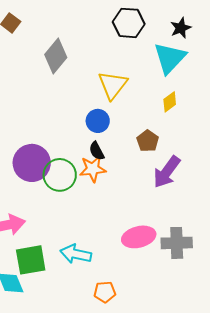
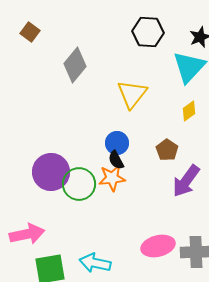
blue circle: (98, 121) -> (117, 143), moved

